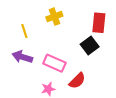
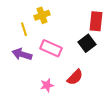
yellow cross: (54, 17) -> (42, 15), moved
pink rectangle: (54, 63) -> (51, 48), moved

